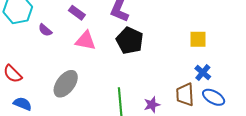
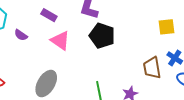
pink triangle: (86, 41) -> (60, 41), turned 30
brown trapezoid: (185, 95) -> (152, 68), moved

